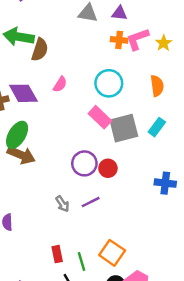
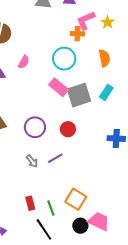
orange cross: (119, 40) -> (77, 34), moved
purple circle: (84, 163) -> (35, 127), moved

